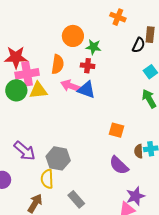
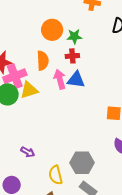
pink arrow: (71, 86) -> (60, 79), turned 66
purple arrow: (24, 151) -> (28, 152), size x0.6
gray hexagon: (58, 158) -> (82, 163), moved

